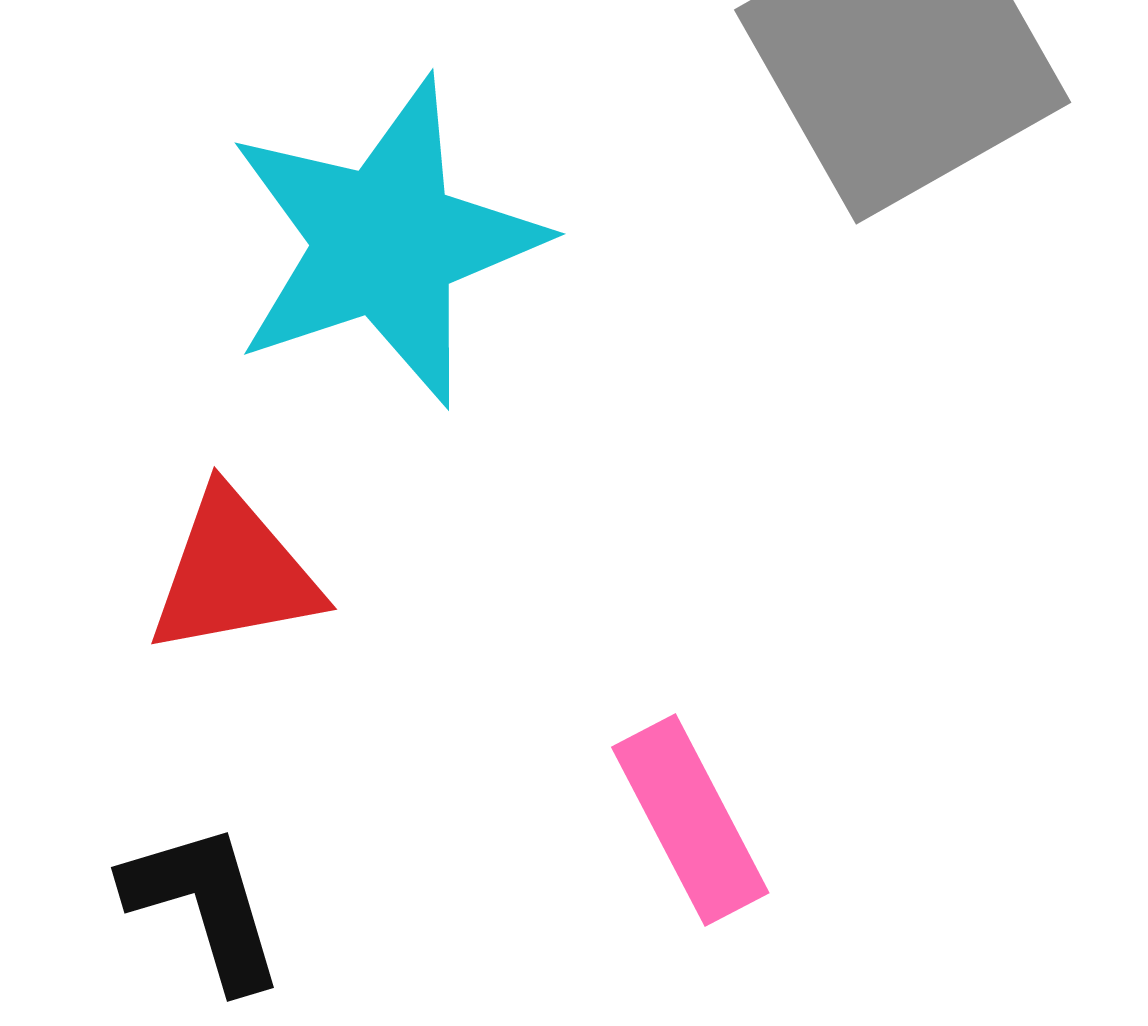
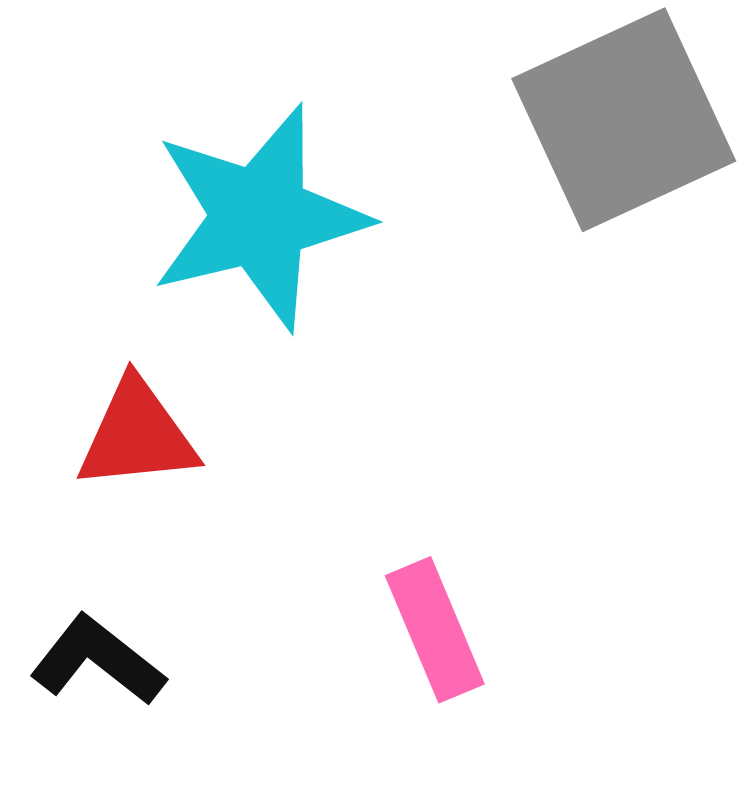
black L-shape: (204, 906) -> (98, 660), turned -40

